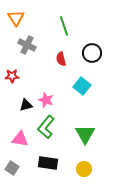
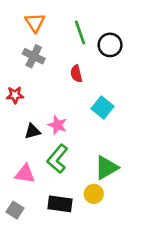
orange triangle: (16, 18) -> (35, 22), moved
black circle: (92, 53) -> (110, 45), moved
green triangle: (85, 134) -> (106, 168), turned 30
yellow circle: (84, 169) -> (94, 194), moved

